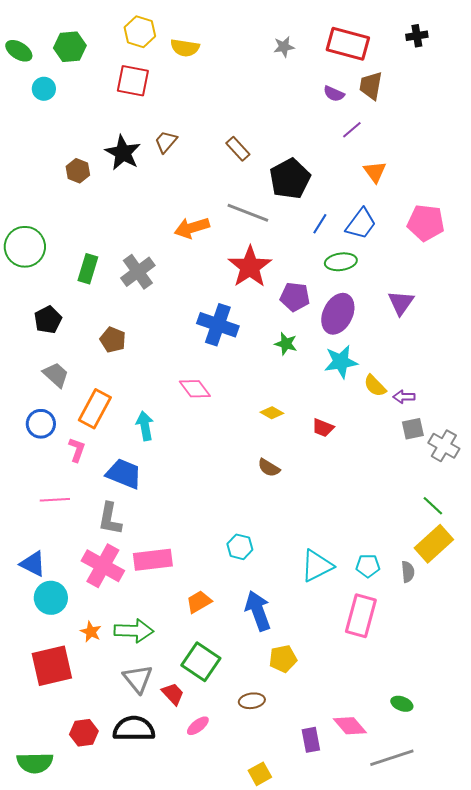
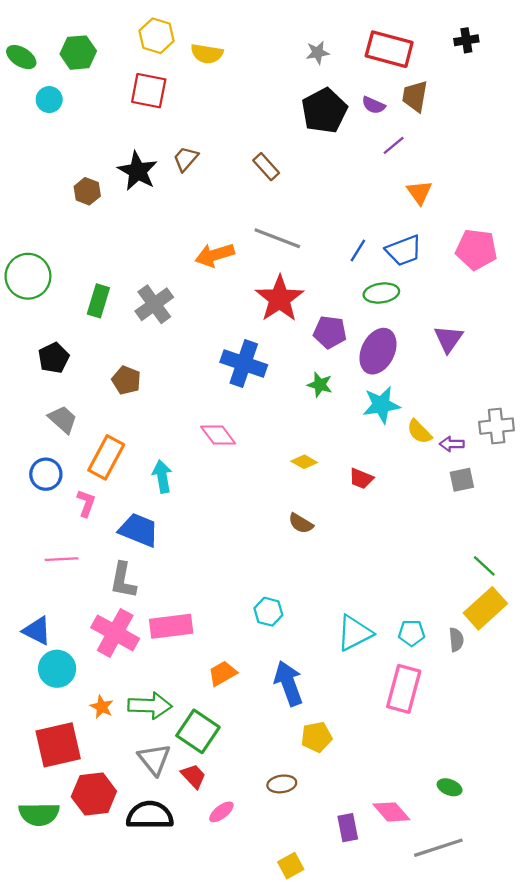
black pentagon: (290, 179) -> (324, 111), moved
blue trapezoid: (361, 224) -> (404, 251), turned 32
gray cross: (444, 446) -> (497, 426), moved, turned -36
green square: (201, 662) -> (198, 731), moved
red hexagon: (84, 733) -> (94, 794), moved, size x1.4
green semicircle: (35, 763) -> (39, 814), moved

